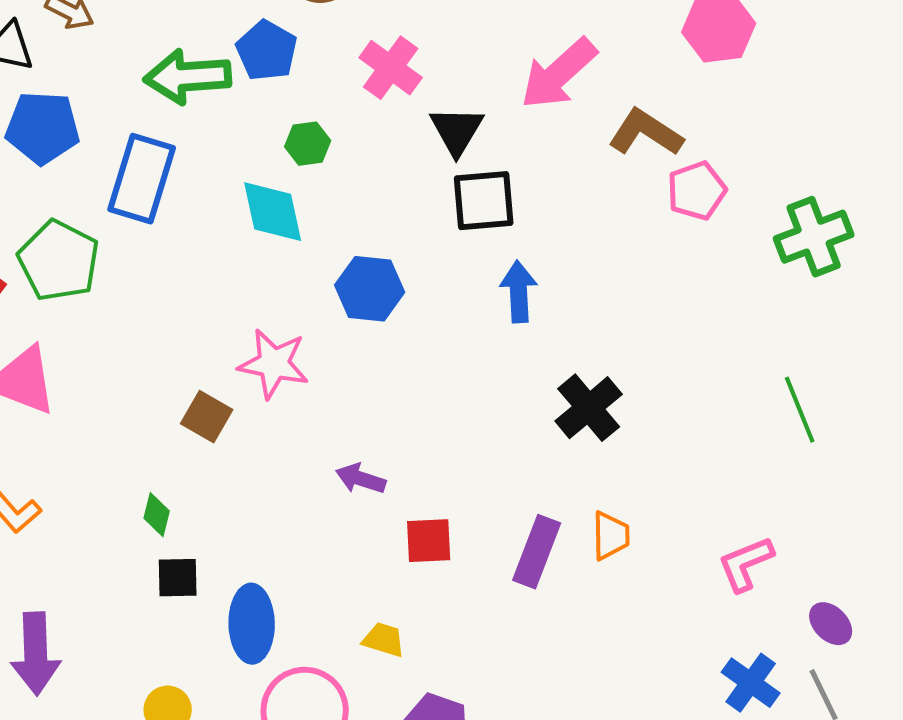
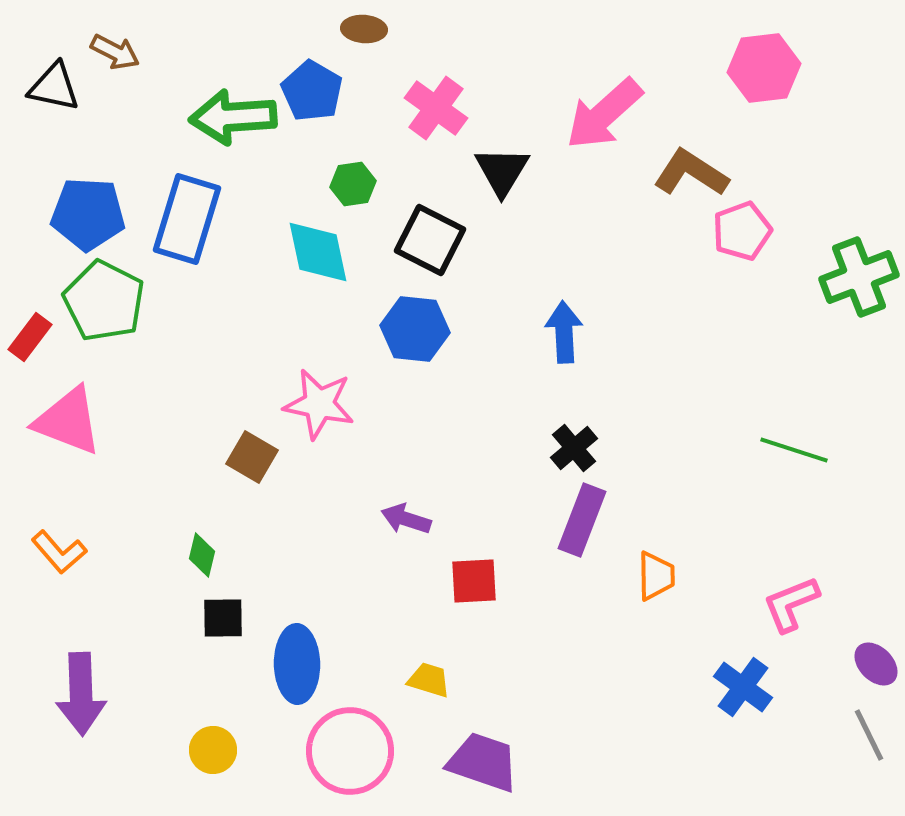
blue pentagon: (43, 128) -> (88, 214), moved
black square: (484, 201) -> (430, 240), moved, turned 32
black cross: (589, 408) -> (574, 448), moved, size x0.7
green line: (800, 410) -> (794, 450), moved, turned -50
purple rectangle: (537, 552) -> (582, 520), moved
blue cross: (751, 683) -> (743, 687), moved

